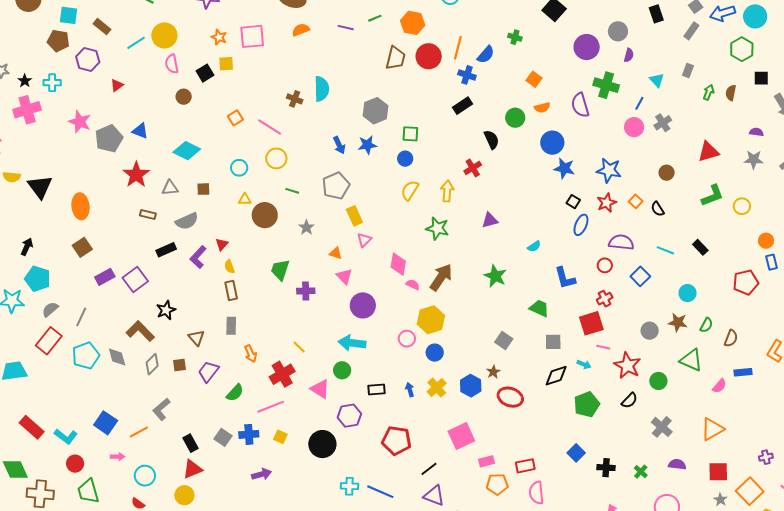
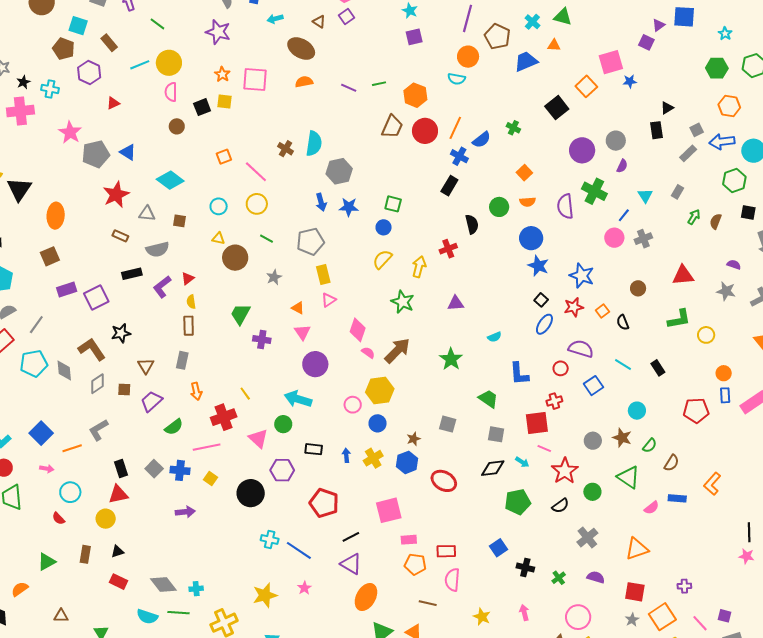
black rectangle: (462, 106) -> (449, 186), turned -36
gray hexagon: (375, 111) -> (339, 171), moved
gray square: (504, 340) -> (448, 424), turned -30
brown star: (493, 372) -> (414, 439), moved

